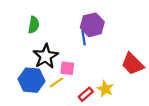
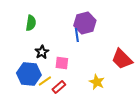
black star: (46, 56) -> (42, 52), size x0.6
yellow line: (56, 82) -> (45, 81), moved
red rectangle: (86, 94) -> (59, 87), moved

